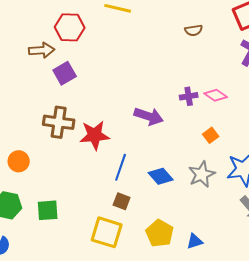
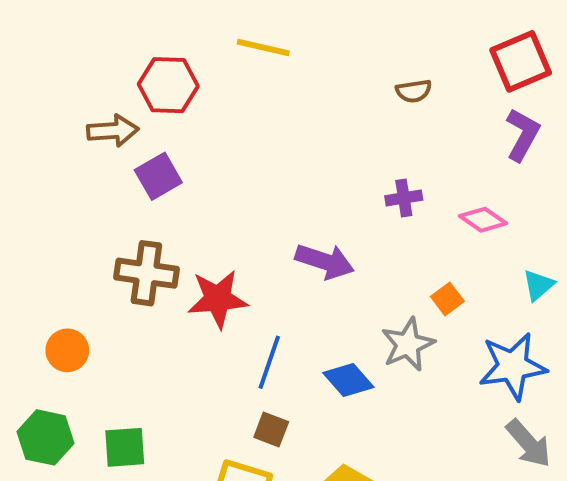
pink diamond: (216, 95) -> (483, 220), moved
purple cross: (189, 96) -> (404, 198), moved
gray star: (202, 174) -> (408, 344), moved

